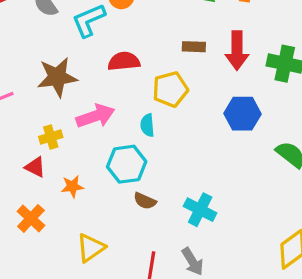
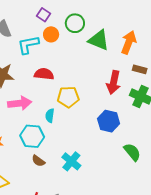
brown rectangle: (194, 47) -> (140, 69), moved
cyan cross: (200, 210) -> (71, 161), moved

